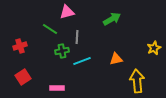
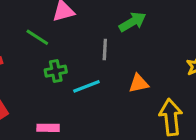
gray line: (77, 37) -> (105, 50), moved

